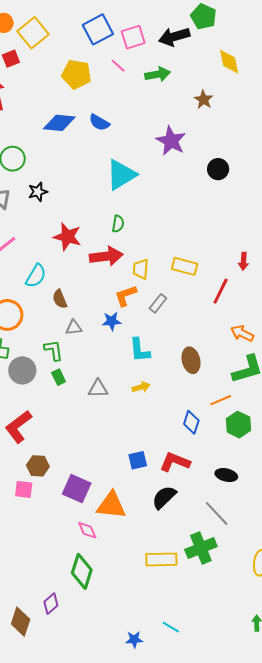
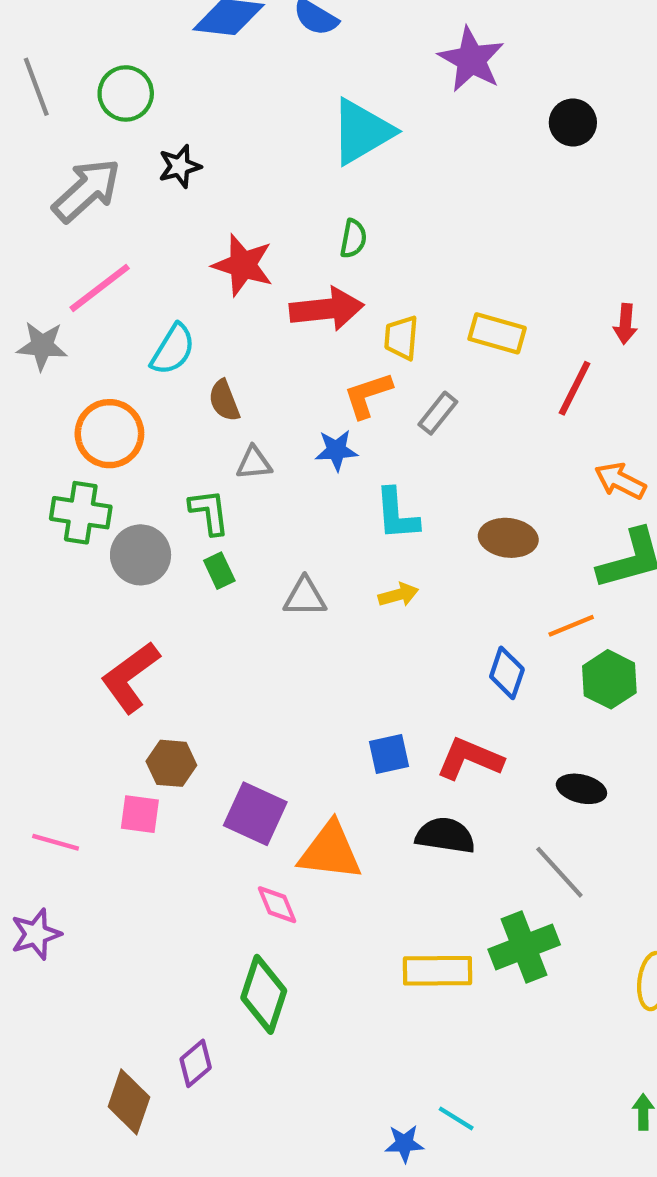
brown ellipse: (191, 360) -> (508, 538), turned -70
black semicircle: (164, 497) -> (445, 836), turned 52
blue star: (134, 640) -> (404, 1144), moved

